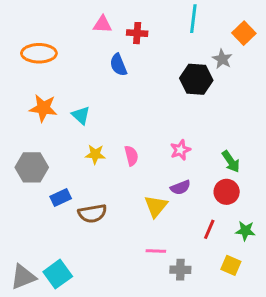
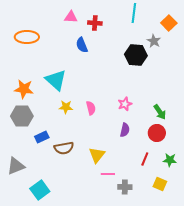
orange star: (43, 108) -> (24, 89), moved
cyan triangle: (81, 115) -> (56, 80), size x1.6
purple semicircle: (180, 187) -> (125, 130), turned -56
yellow triangle: (156, 206) -> (97, 155), moved
gray triangle: (23, 277) -> (16, 166), moved

